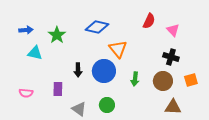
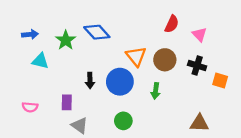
blue diamond: (97, 27) -> (97, 32), moved, turned 35
orange square: (191, 80) -> (220, 81), moved, turned 32
brown circle: (163, 81) -> (165, 60), moved
gray triangle: (79, 109) -> (80, 125), moved

